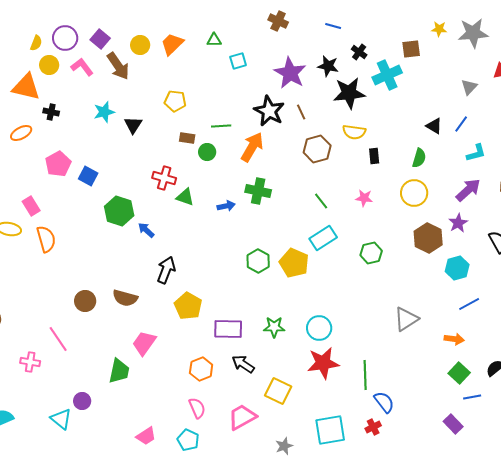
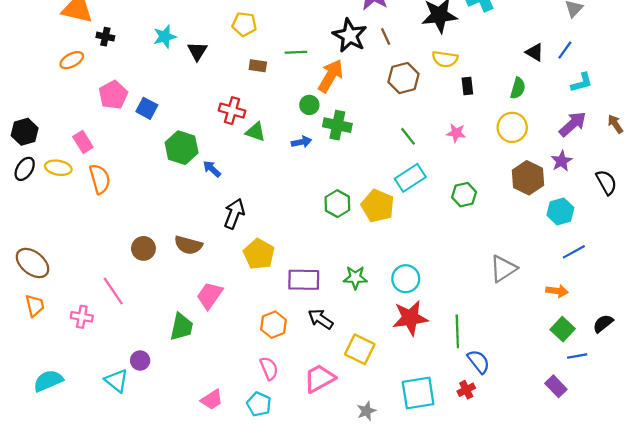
green circle: (207, 152) -> (309, 105), moved

